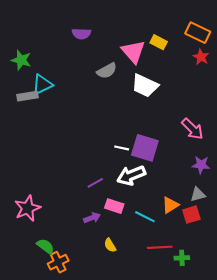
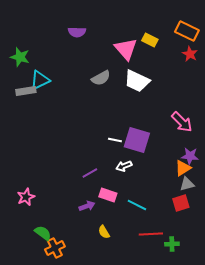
gray semicircle: (107, 71) -> (101, 78), moved
white arrow: (131, 175) -> (124, 166), size x0.6
orange triangle: (170, 205) -> (183, 168), moved
pink star: (27, 208) -> (26, 197), size x0.7

